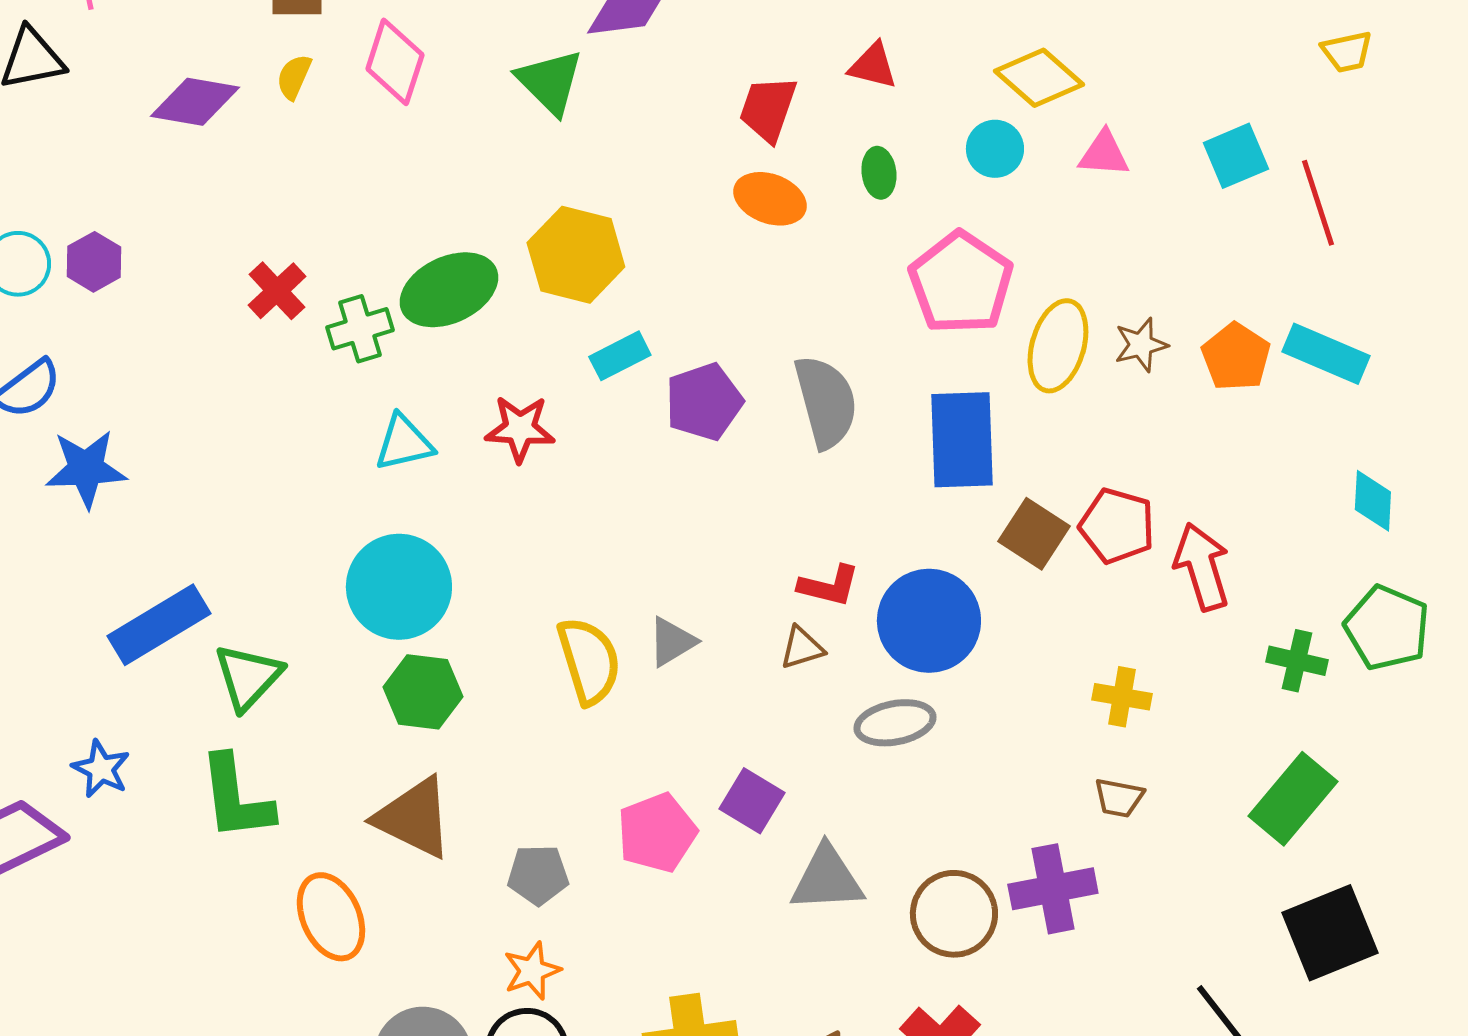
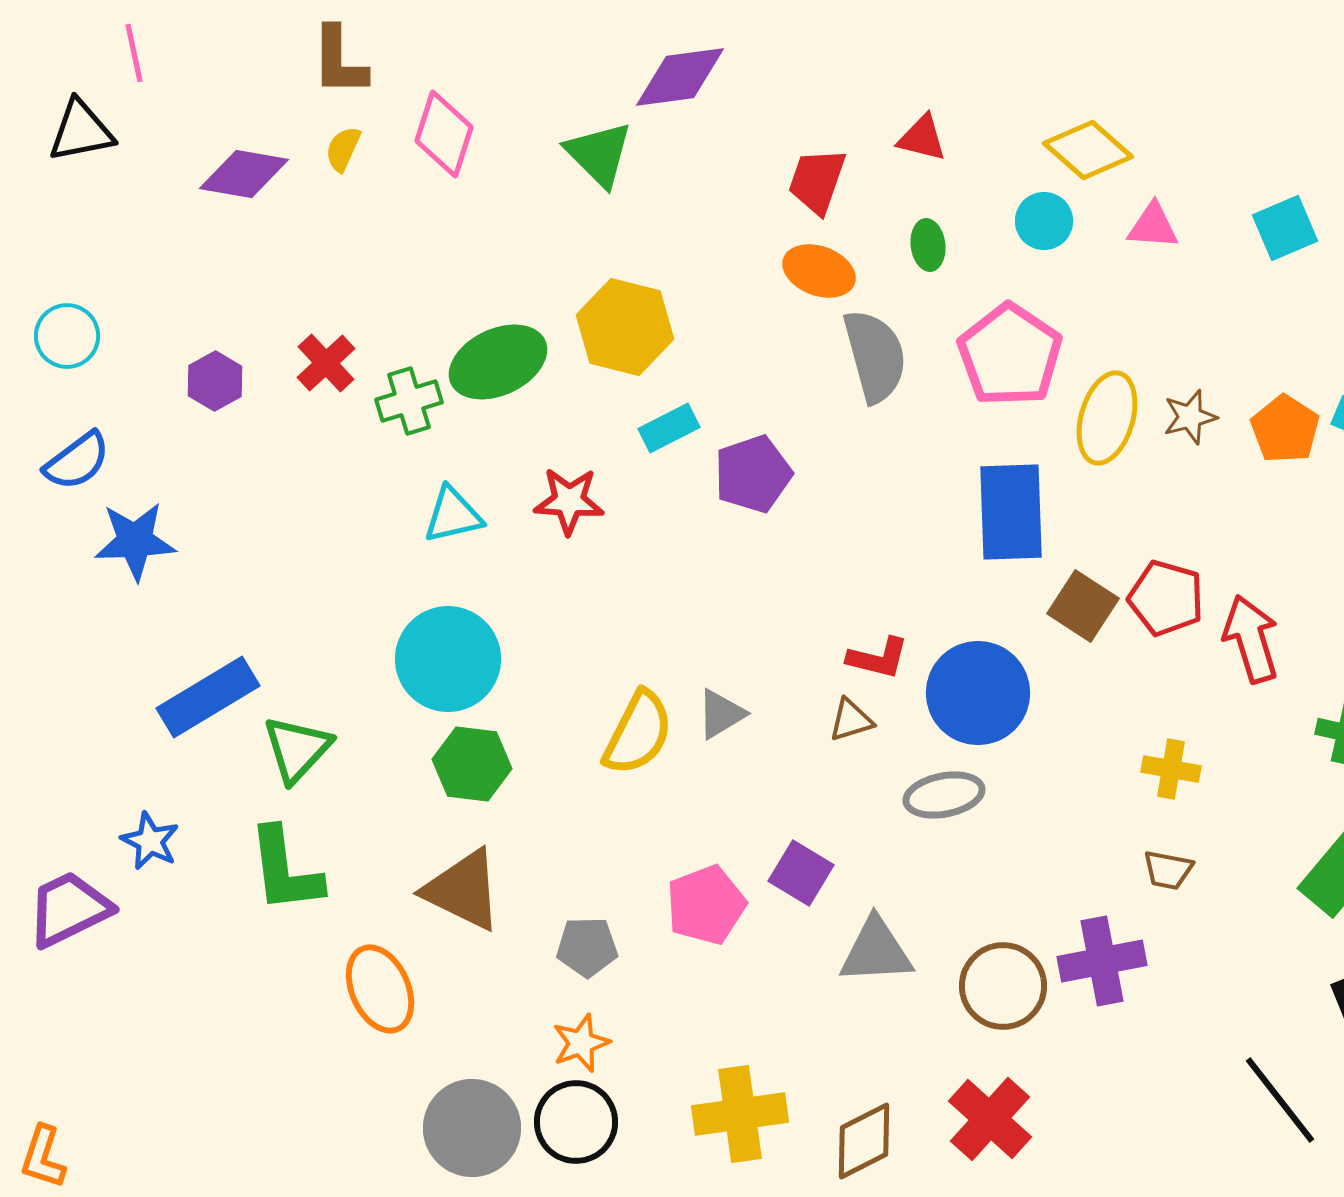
purple hexagon: (94, 262) -> (215, 381), moved
gray semicircle: (826, 402) -> (875, 356), moved
yellow semicircle: (589, 661) -> (638, 733), turned 44

